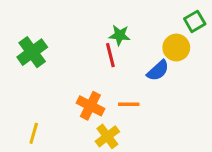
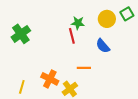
yellow circle: (176, 48) -> (107, 19), moved
blue semicircle: (158, 71) -> (103, 46), turned 91
orange cross: (90, 106) -> (50, 79), moved

